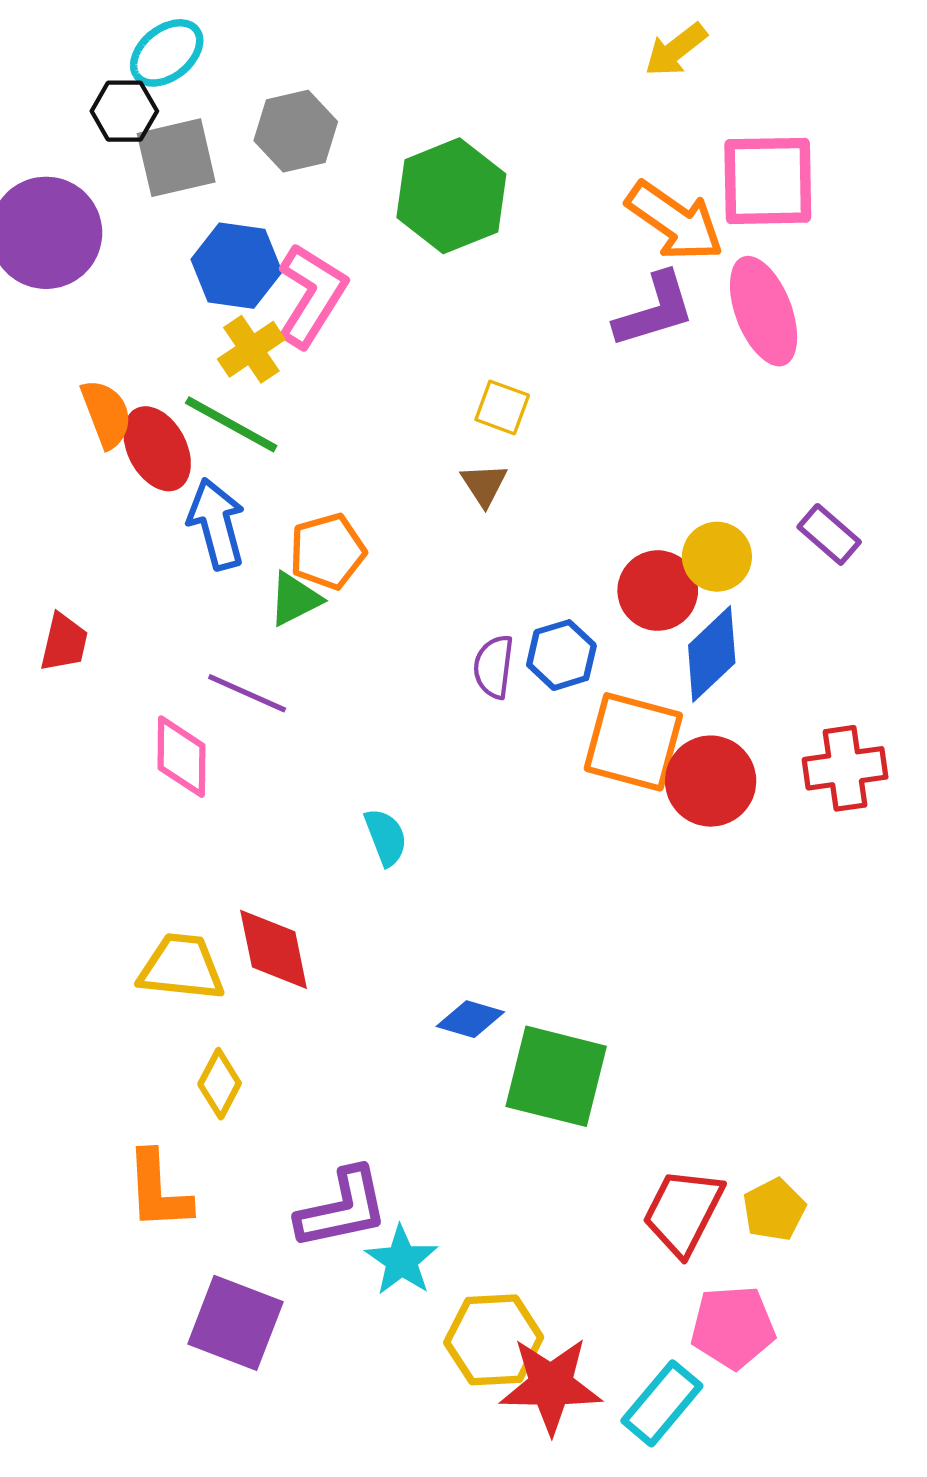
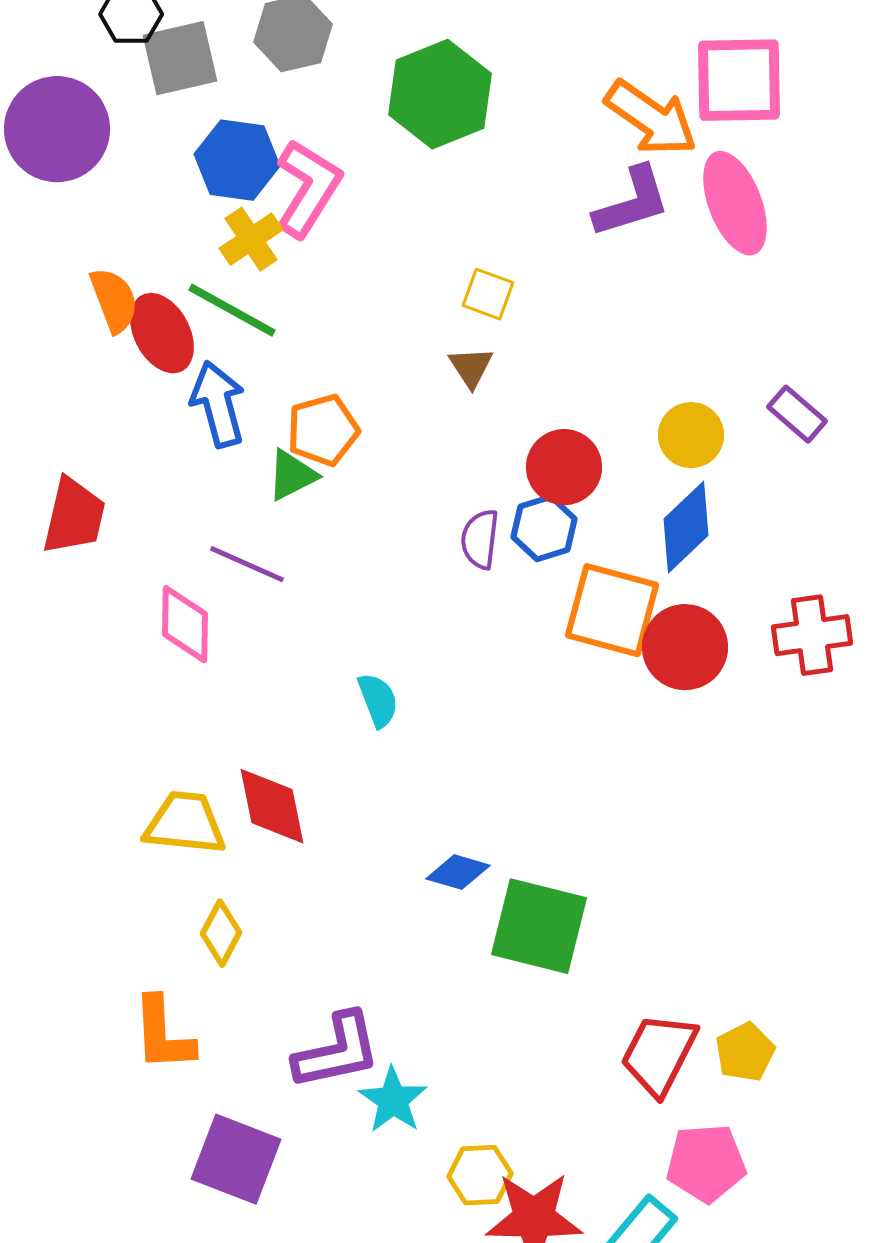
red circle: (658, 591) -> (564, 467), moved
red trapezoid: (64, 642) -> (74, 516), size x1.4
yellow hexagon: (494, 1340) -> (480, 1175), size x0.7

